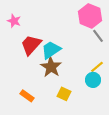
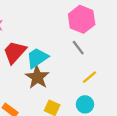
gray line: (98, 36) -> (78, 48), moved
cyan circle: (93, 80) -> (85, 104), moved

